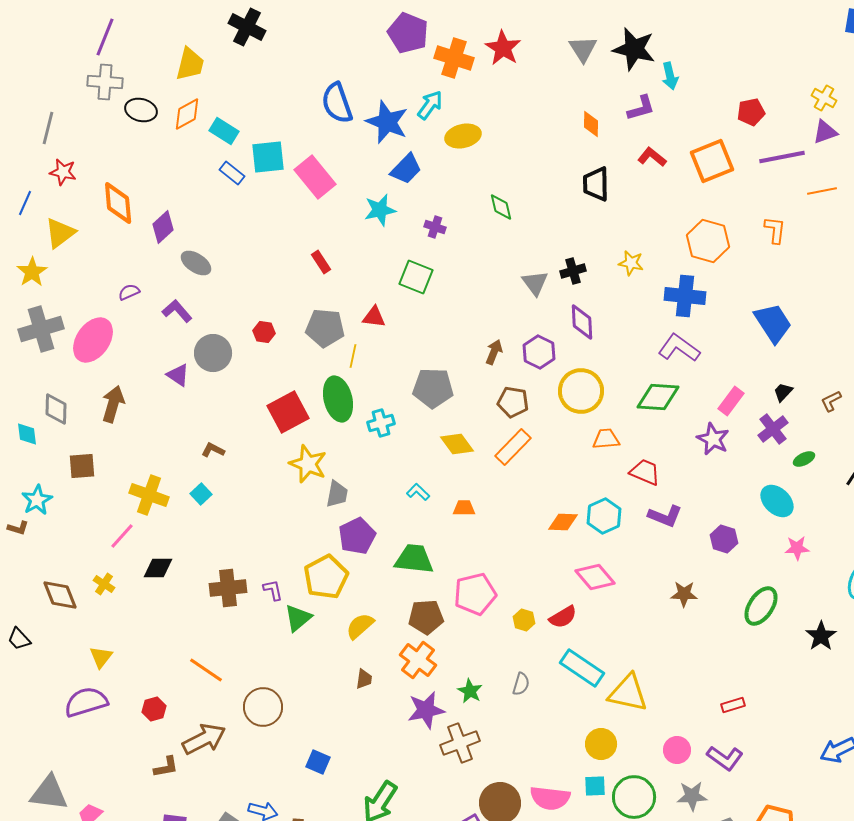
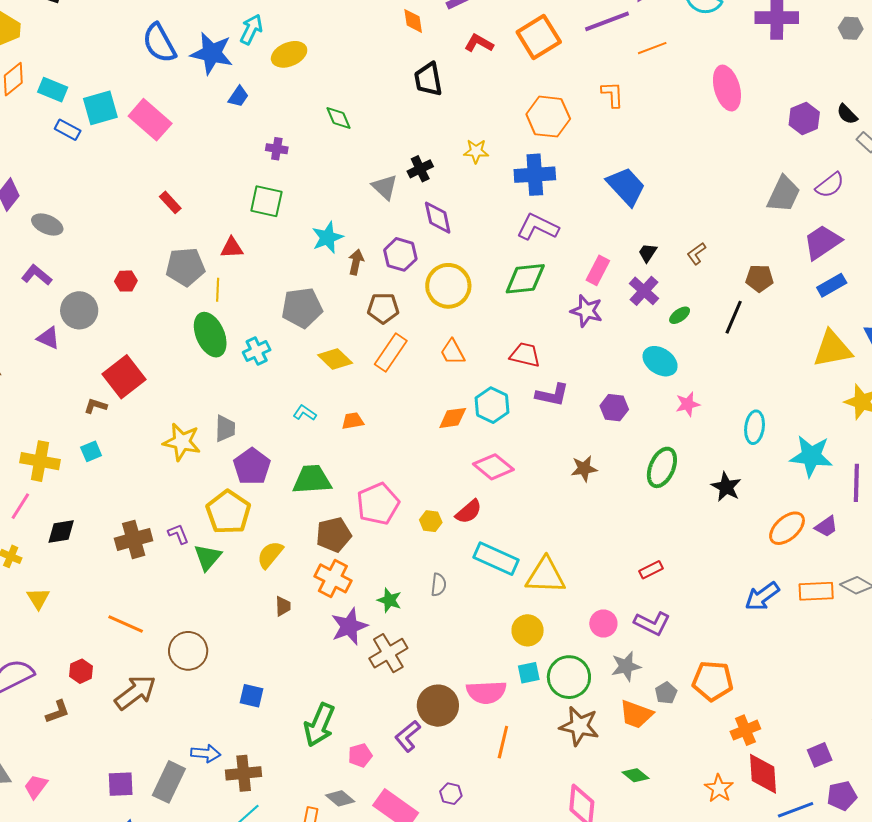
blue trapezoid: (406, 169) -> (238, 96), size x0.7
cyan star: (380, 210) -> (327, 237), moved
red square: (288, 412) -> (124, 377), moved
orange trapezoid: (606, 439) -> (453, 352), moved, turned -104
yellow star: (308, 464) -> (182, 442), moved
cyan square: (201, 494) -> (91, 451), turned 30
yellow triangle: (101, 657) -> (38, 598), moved
brown L-shape: (166, 767) -> (57, 712), moved

